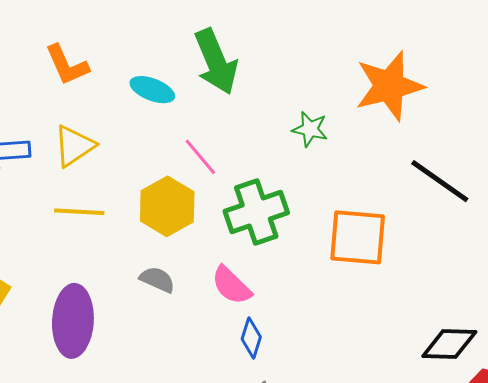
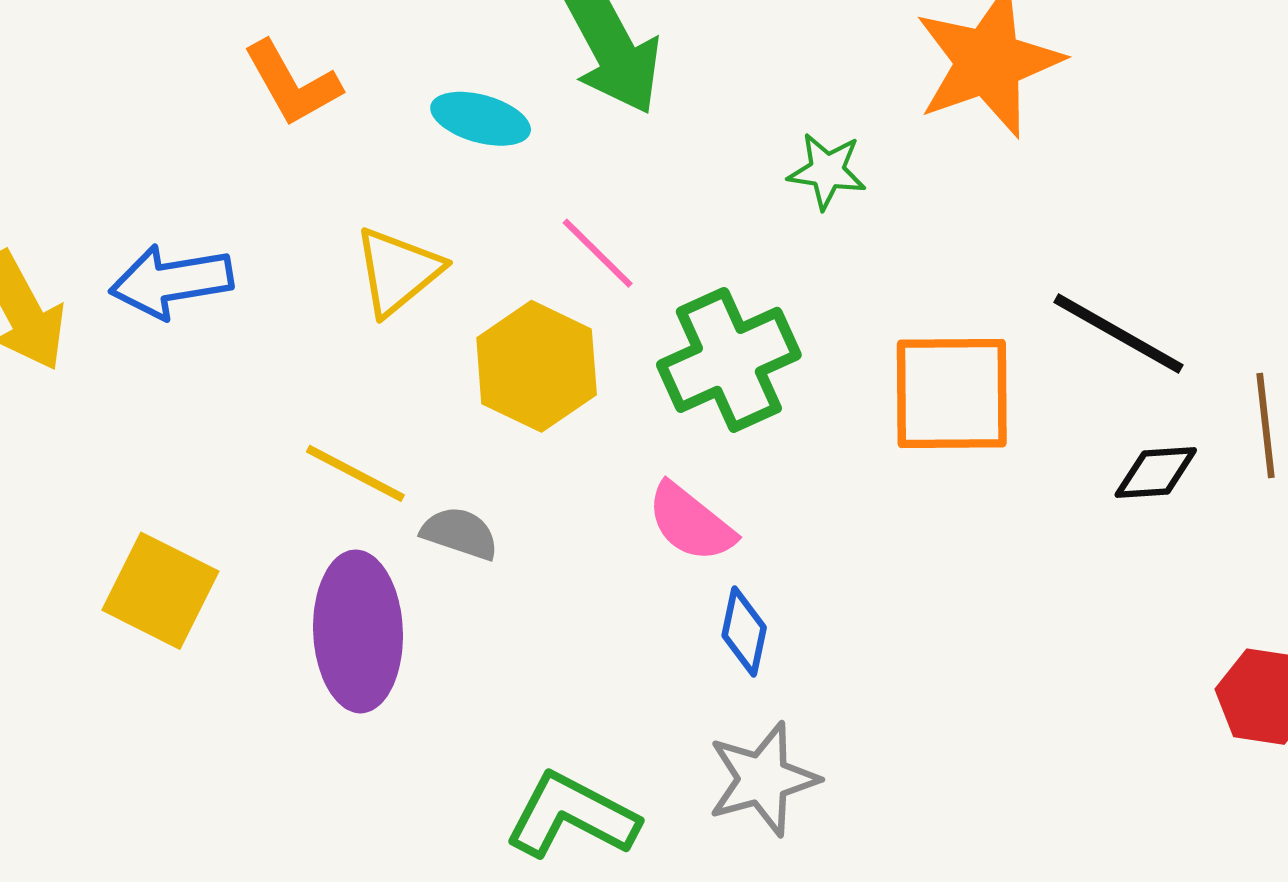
yellow triangle: (74, 146) -> (398, 271), moved
black line: (440, 181) -> (1119, 334), moved
yellow line: (79, 212) -> (355, 473), moved, turned 30
gray semicircle: (157, 280) -> (460, 533), moved
black diamond: (449, 344) -> (1156, 473), moved, size x0.7

